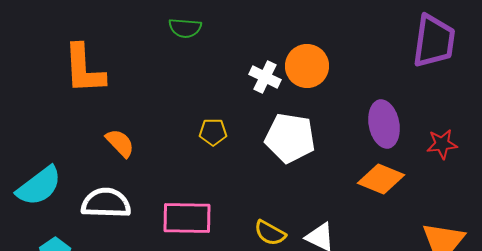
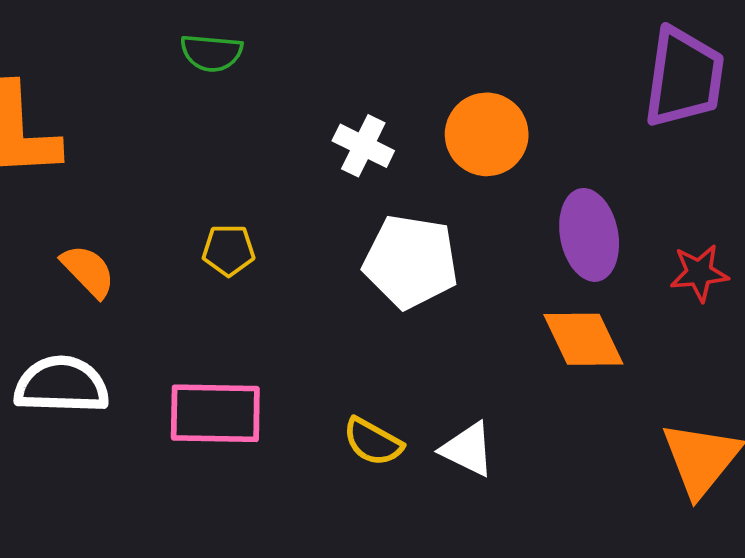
orange circle: (307, 66) -> (487, 134), moved
yellow pentagon: (213, 132) -> (229, 250), moved
orange diamond: (381, 179) -> (583, 339), turned 42

